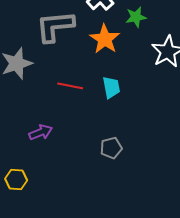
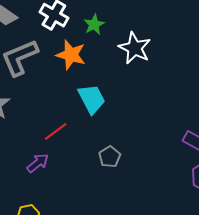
red line: (70, 86) -> (56, 132), moved, turned -30
cyan trapezoid: (111, 87) -> (92, 99), size x1.4

